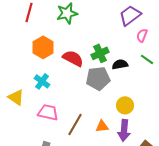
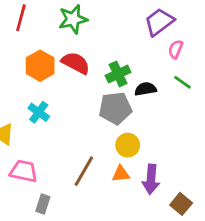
red semicircle: (73, 58) -> (76, 63), moved
yellow circle: (125, 105) -> (128, 145), moved
pink trapezoid: (48, 112) -> (24, 171), moved

